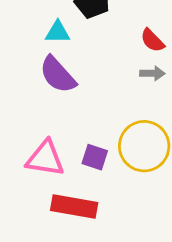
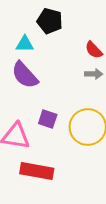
purple square: (95, 157) -> (48, 119), moved

